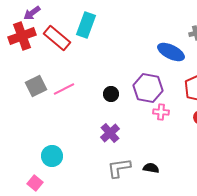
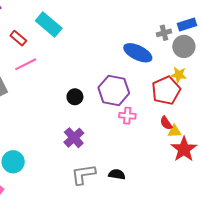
cyan rectangle: (86, 25) -> (49, 24), turned -70
red rectangle: (57, 38) -> (18, 38), size x0.6
pink line: (64, 89) -> (26, 64), moved

